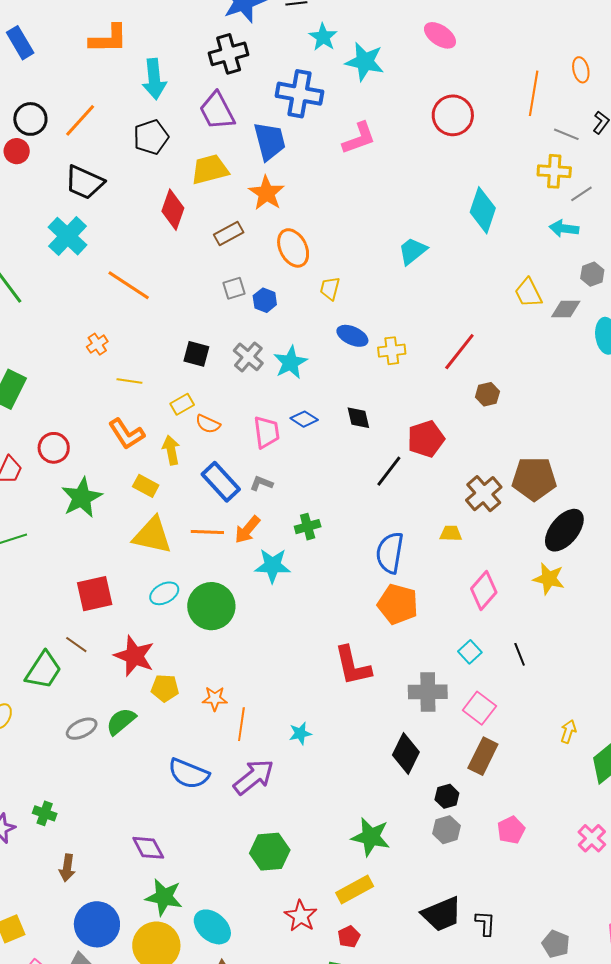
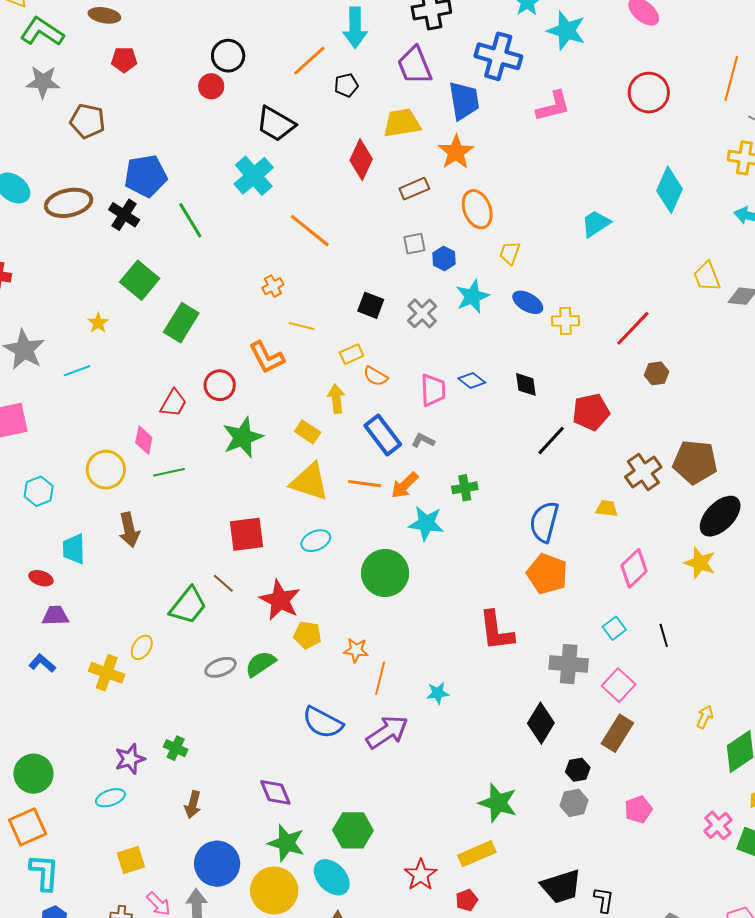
orange line: (80, 120) -> (309, 61), moved
black pentagon: (151, 137) -> (346, 85), size x0.7
cyan star: (290, 362) -> (472, 296), moved
orange L-shape: (127, 434) -> (267, 357), moved
green circle: (211, 606) -> (385, 573), moved
green hexagon: (270, 852) -> (353, 830), moved

